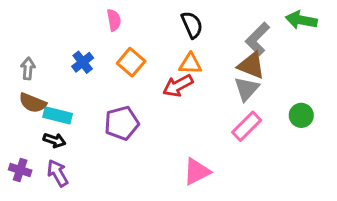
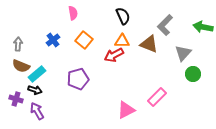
green arrow: (301, 20) -> (203, 27), moved
brown triangle: (251, 65) -> (149, 44), moved
gray triangle: (247, 89) -> (183, 53), moved
cyan rectangle: (58, 115) -> (37, 74), turned -54
pink rectangle: (247, 126) -> (157, 97), moved
purple cross: (20, 170) -> (16, 99), moved

